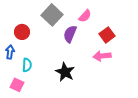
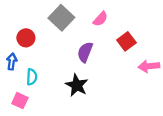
purple semicircle: (70, 34) -> (85, 52), moved
pink arrow: (102, 56) -> (149, 66), moved

